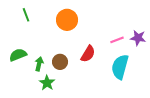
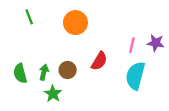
pink line: (117, 40) -> (132, 45), turned -56
green semicircle: (18, 55) -> (20, 73), moved, turned -84

